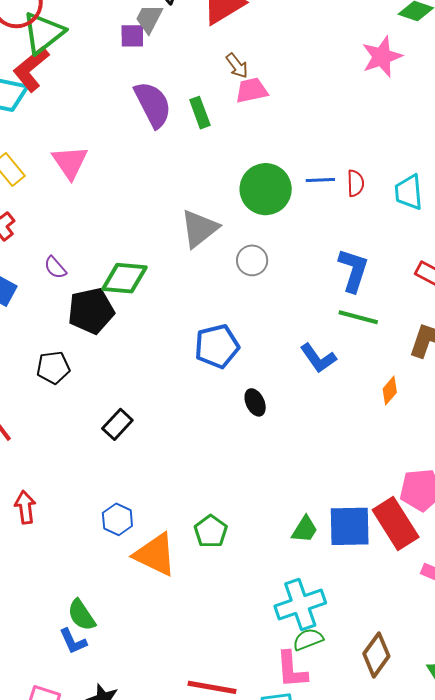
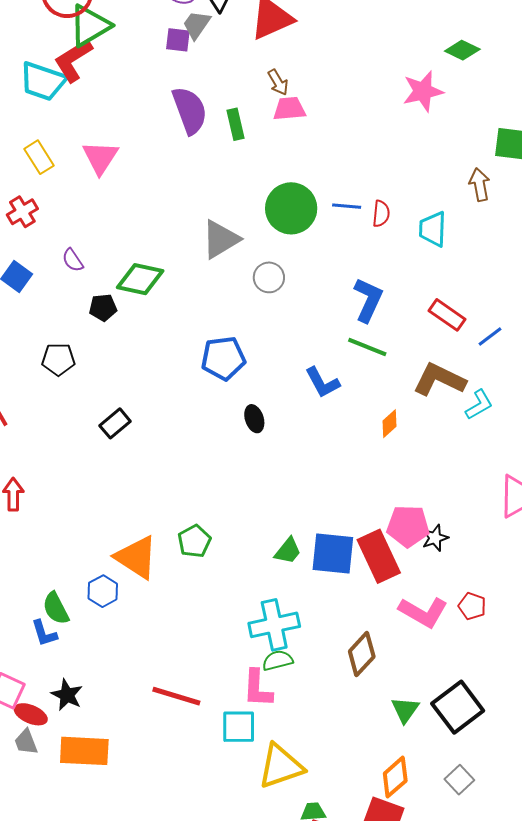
black pentagon: (91, 311) -> (103, 308), size x0.6
blue hexagon: (117, 519) -> (103, 591), moved
brown diamond: (376, 655) -> (362, 654), moved

